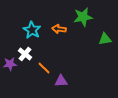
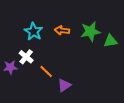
green star: (83, 17) -> (90, 31), moved
purple triangle: (61, 81) -> (64, 85), turned -32

